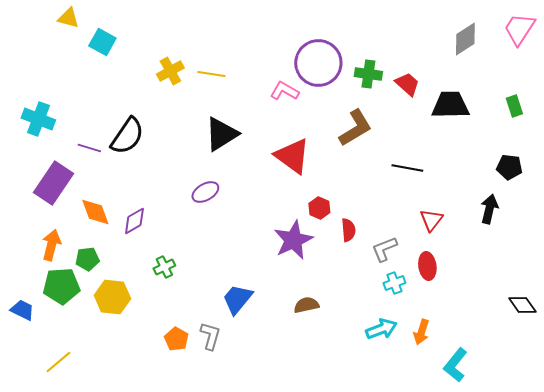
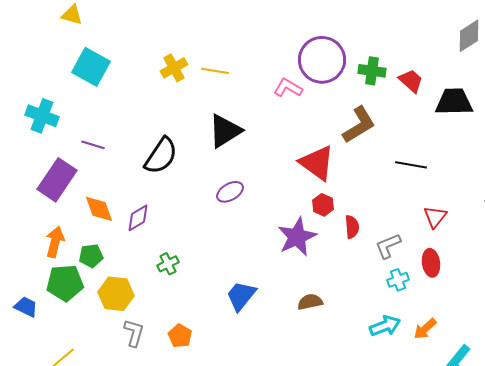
cyan square: (102, 42) -> (91, 67), moved, size x1.4
black semicircle: (127, 136) -> (161, 156), moved
red triangle: (292, 156) -> (317, 163), moved
purple ellipse: (205, 192) -> (230, 192), moved
orange arrow: (421, 332) -> (425, 329), turned 30
gray L-shape: (210, 336) -> (134, 333), moved

